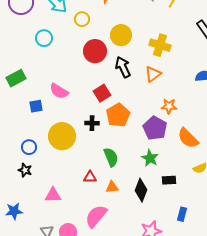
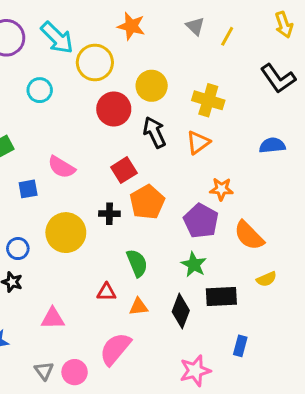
yellow circle: (82, 19) -> (95, 62), size x1.6
black rectangle: (169, 180) -> (221, 297), size x1.5

